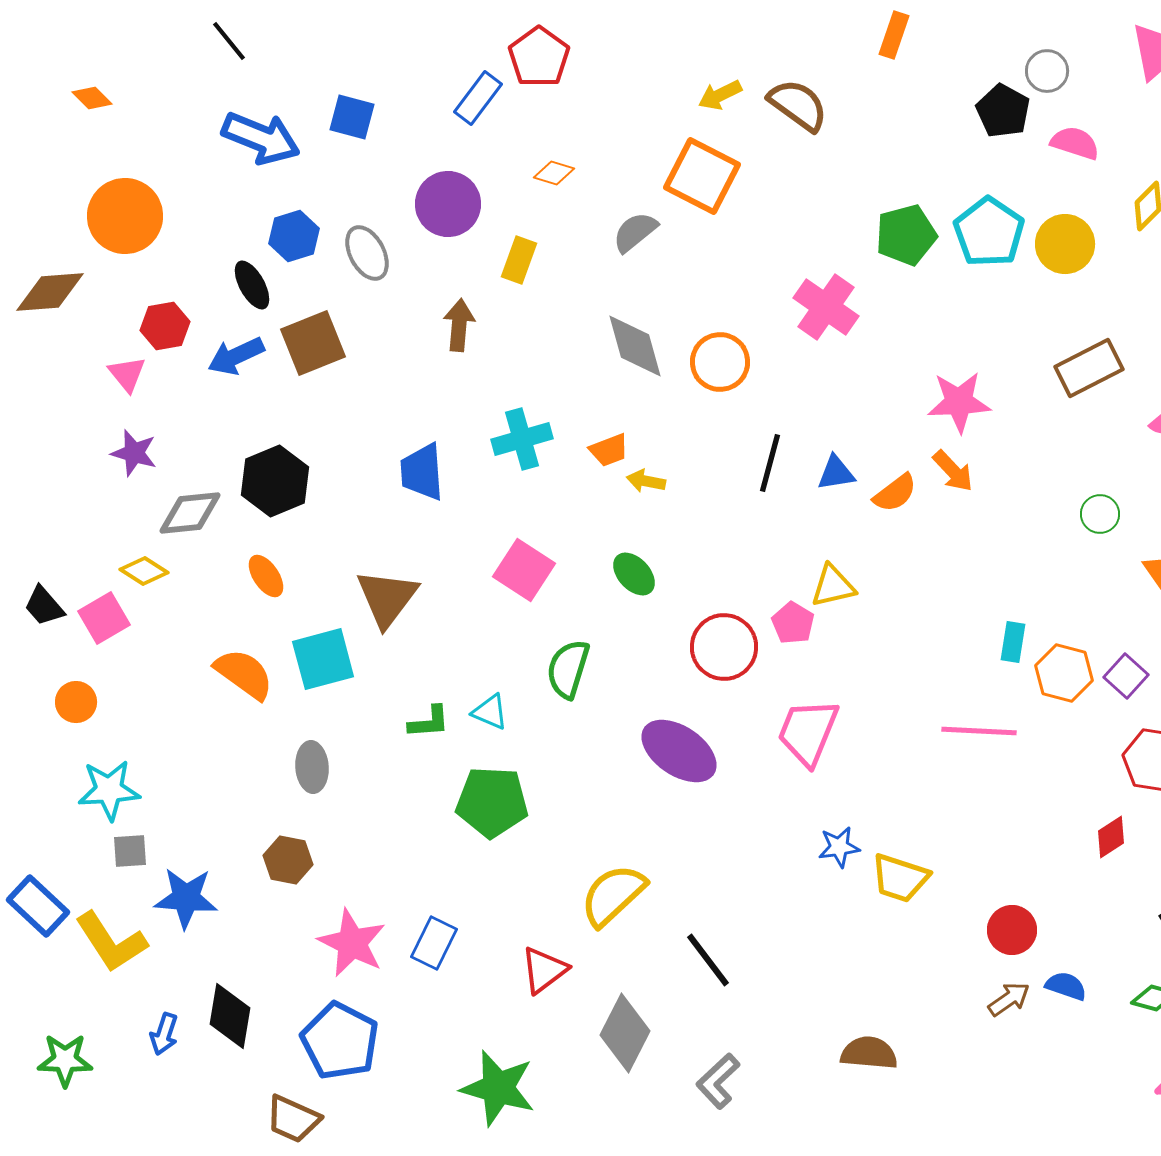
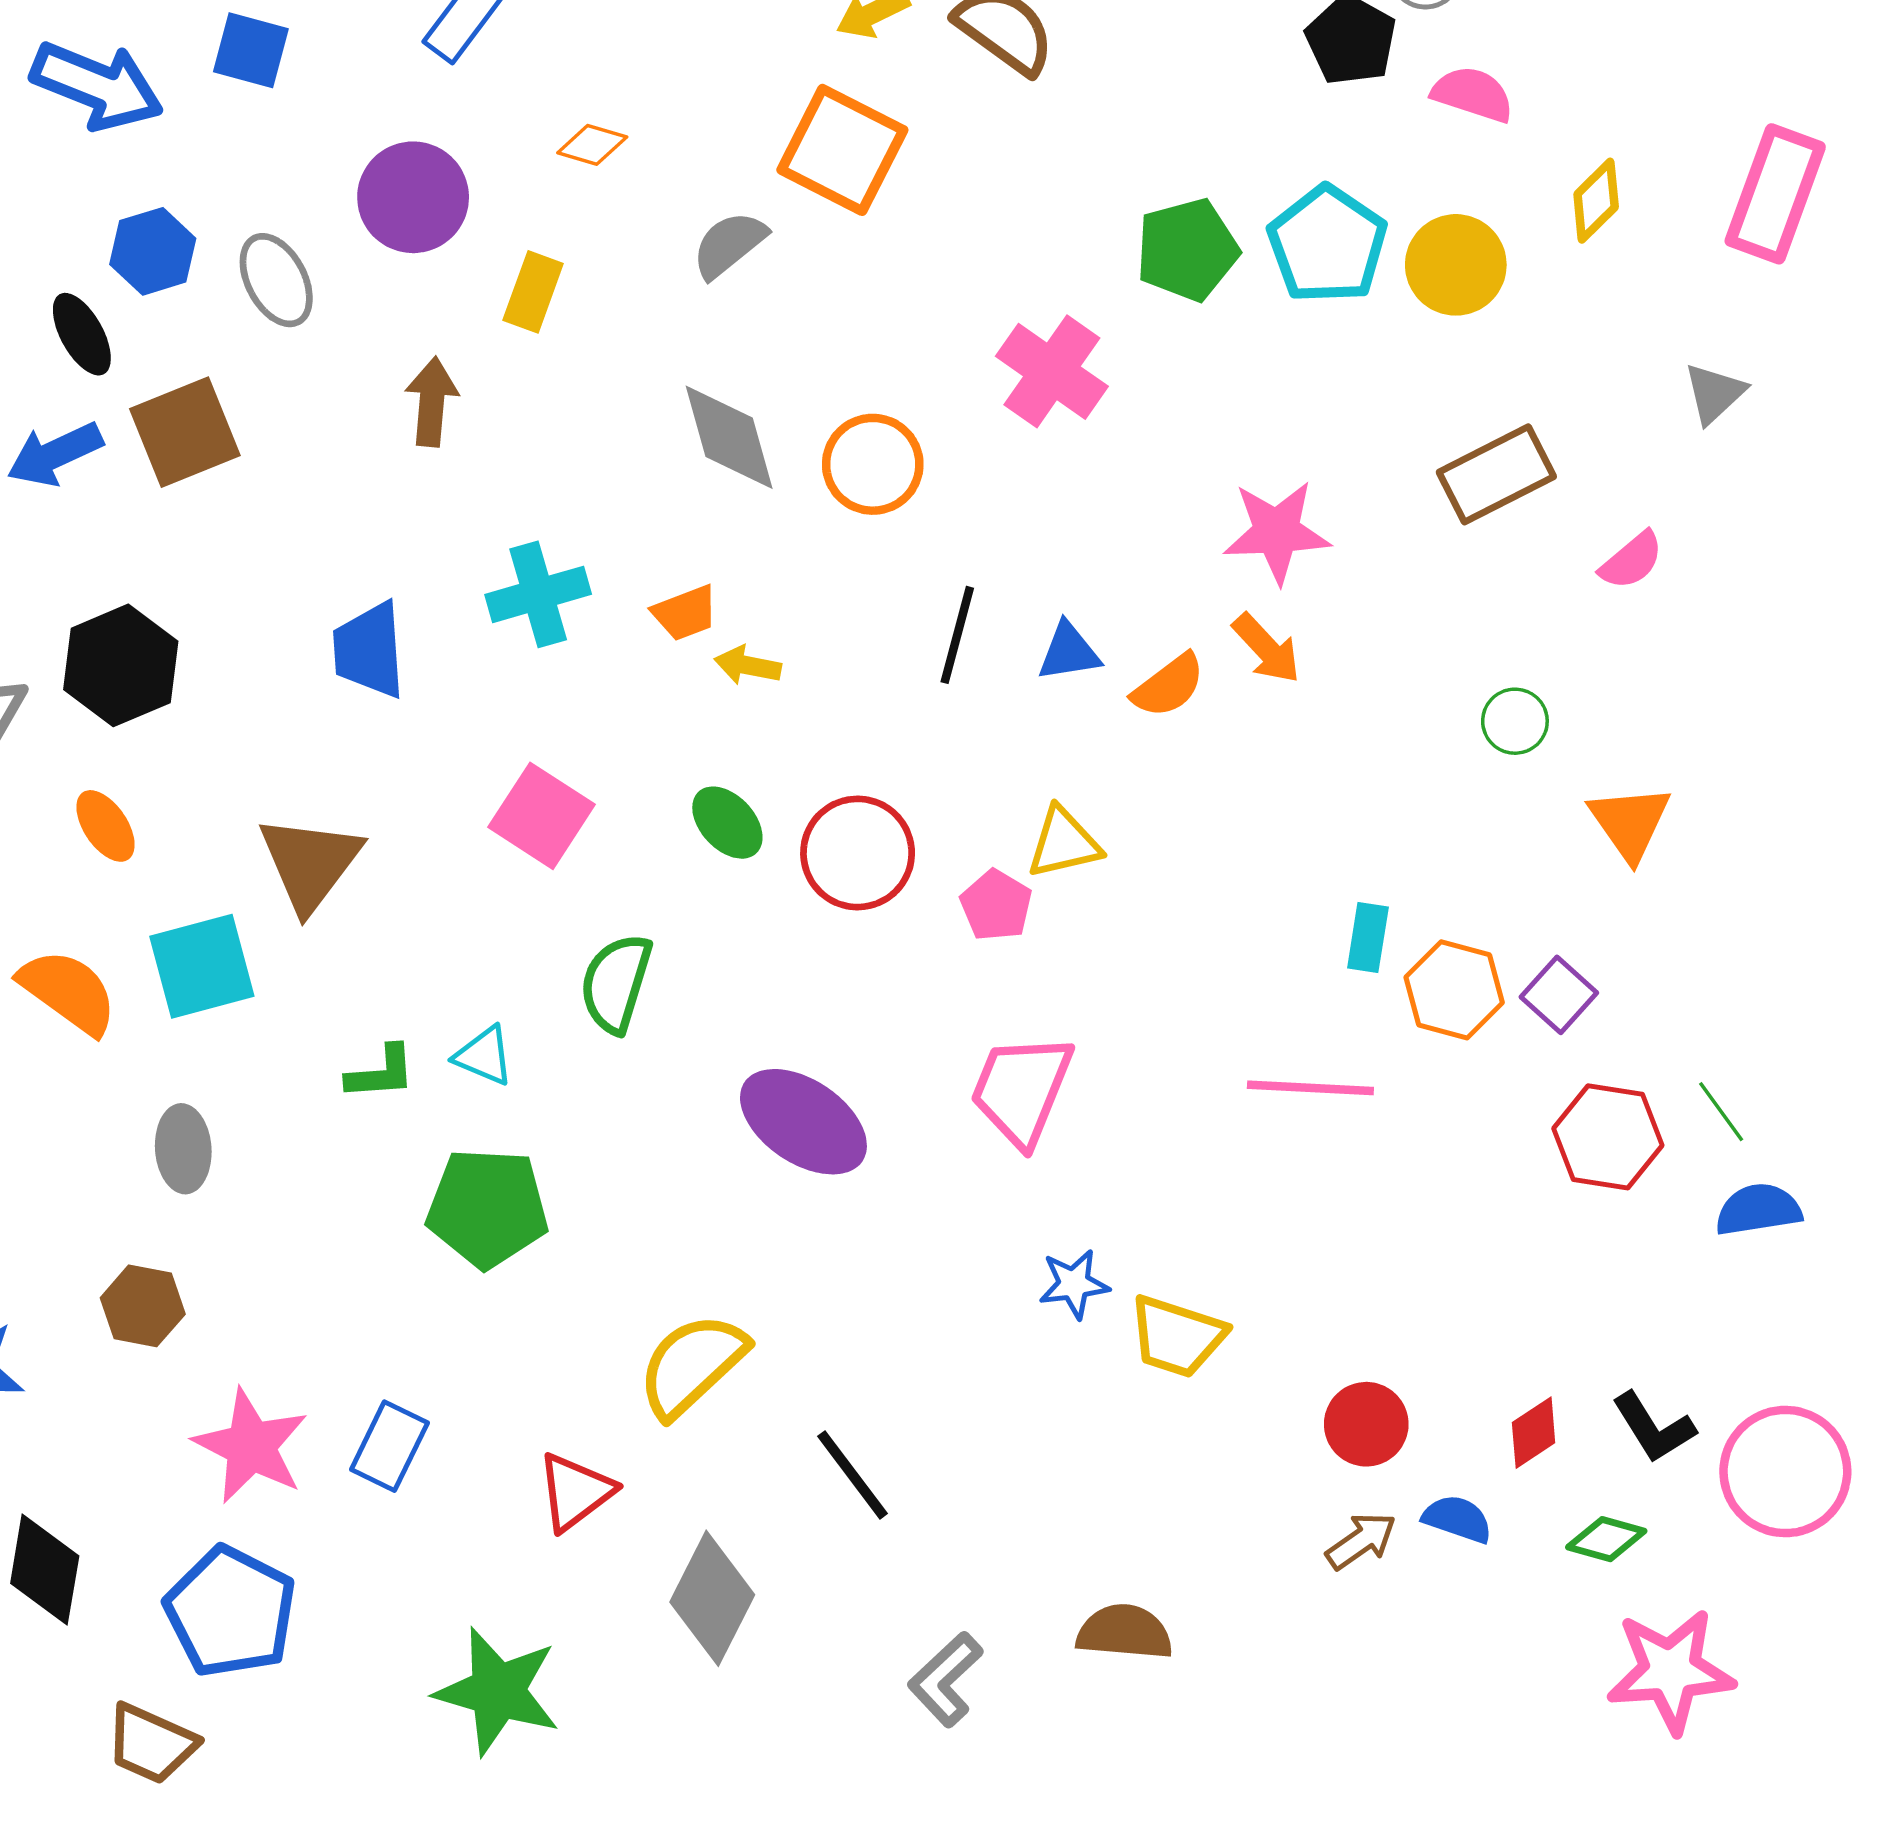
red circle: (724, 647) -> (858, 853), moved
red diamond: (1111, 837) -> (1534, 1433), moved
gray L-shape: (718, 1081) -> (945, 1679), moved

